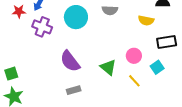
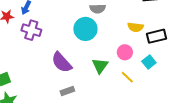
cyan circle: (76, 17) -> (85, 29), moved
yellow semicircle: (146, 20) -> (136, 27), moved
green triangle: (108, 67) -> (100, 66), turned 30

